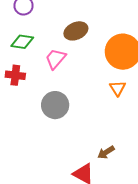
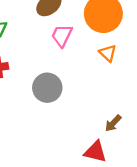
pink trapezoid: (56, 59) -> (62, 36), moved

